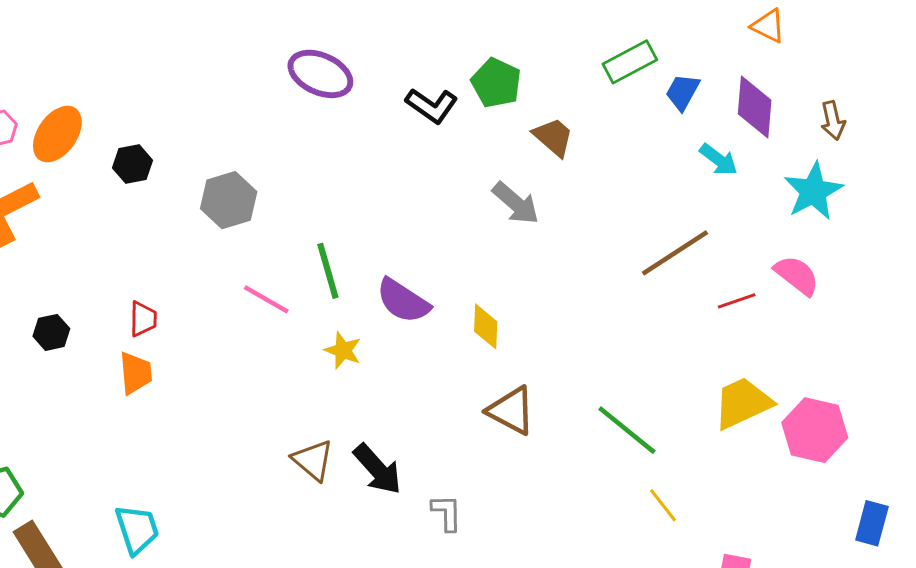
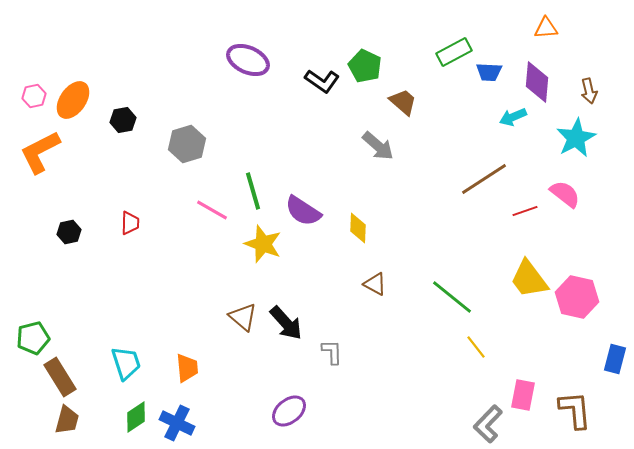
orange triangle: (768, 26) -> (546, 28), turned -30
blue trapezoid: (683, 92) -> (489, 72), turned -116
cyan arrow: (719, 160) -> (513, 117), turned 120
yellow star: (343, 350) -> (263, 244), size x1.5
orange trapezoid: (136, 373) -> (187, 368), moved
yellow trapezoid: (743, 403) -> (529, 279), turned -102
brown triangle: (511, 411) -> (375, 284), size x0.7

